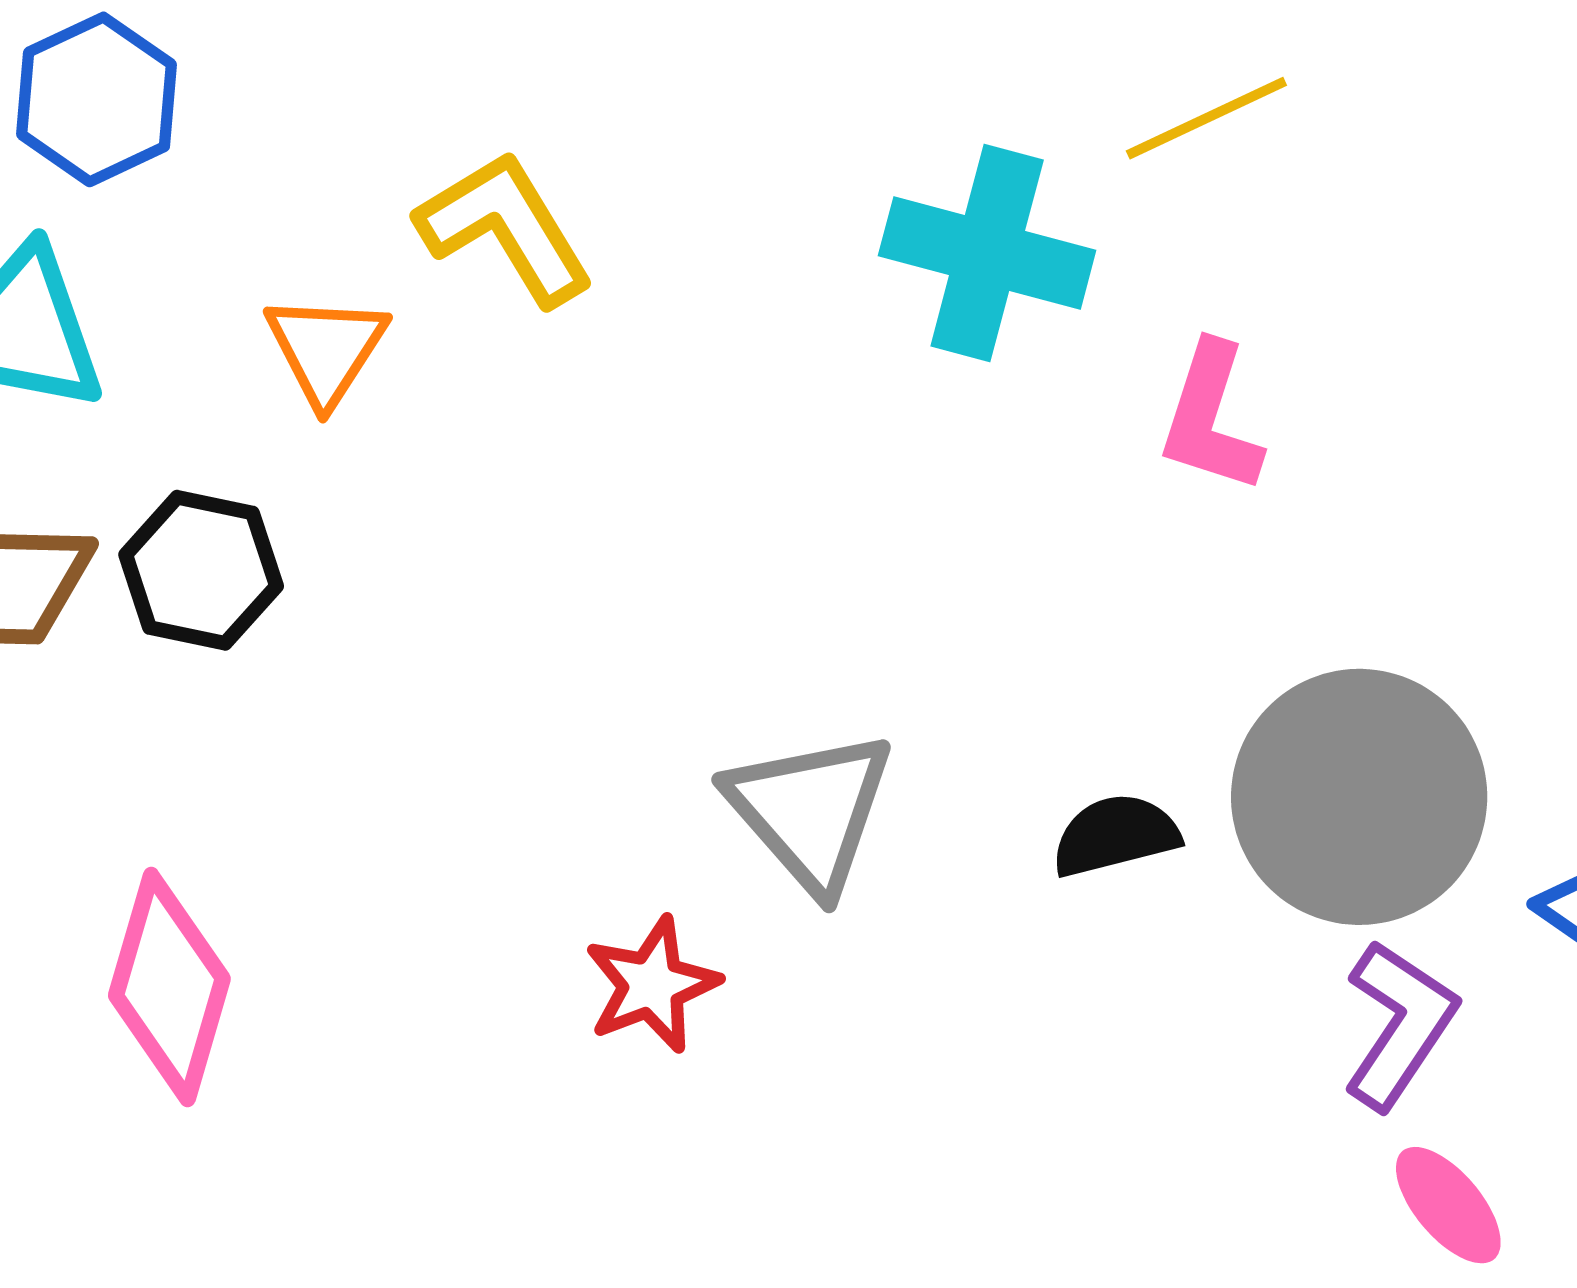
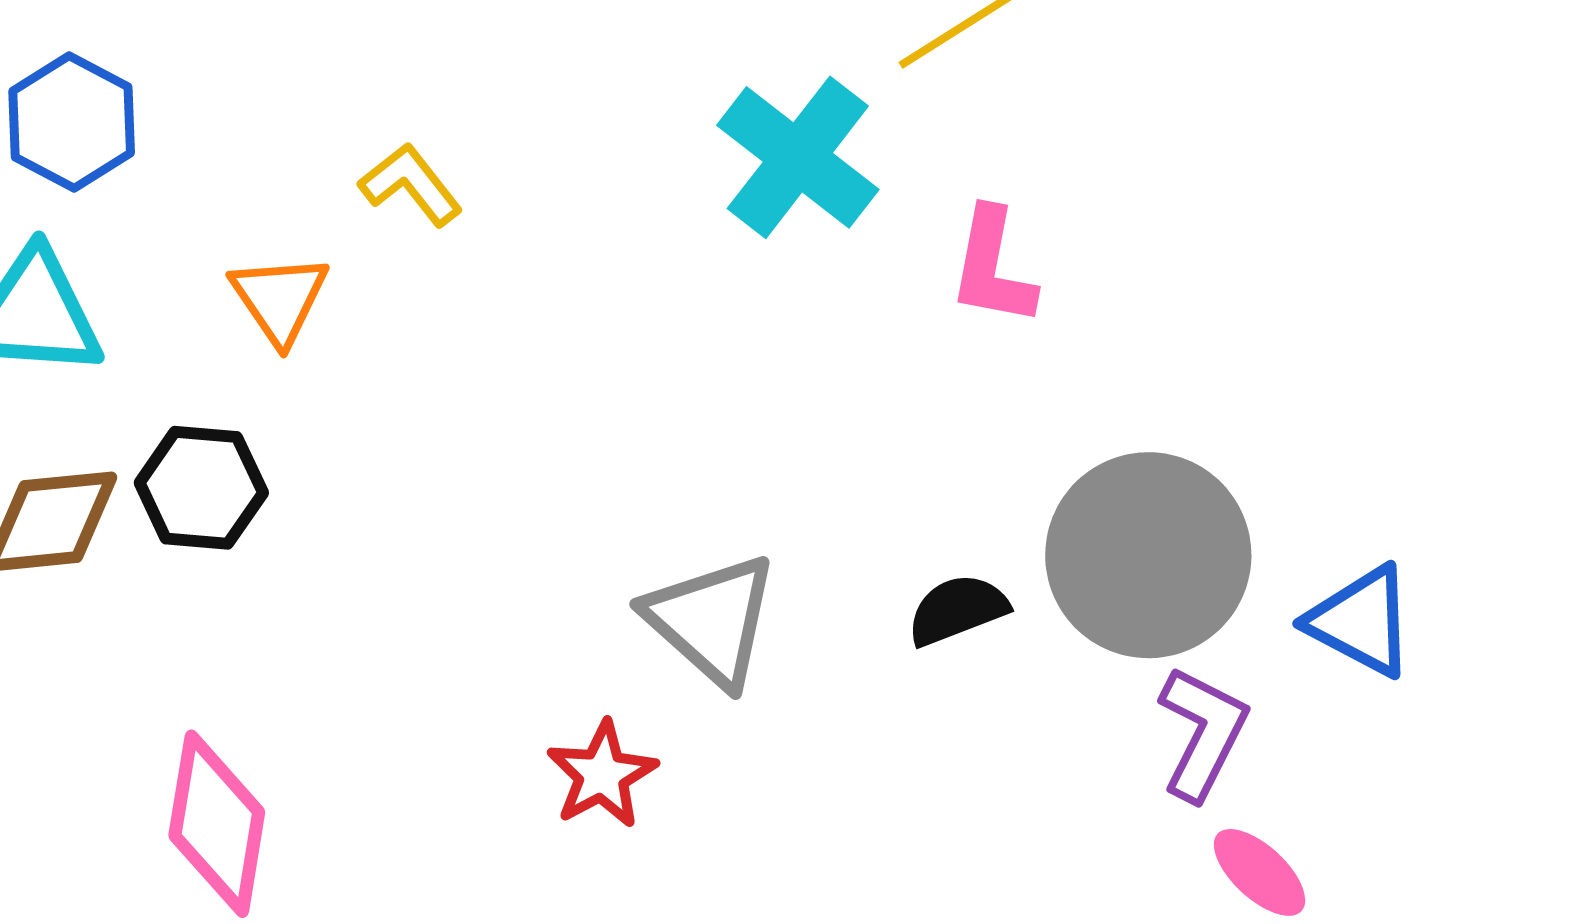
yellow L-shape: (505, 228) -> (411, 185), size x0.7
cyan cross: (987, 253) -> (798, 157), turned 30

